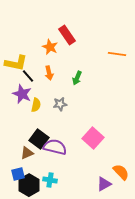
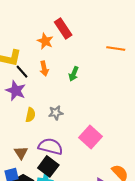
gray star: (60, 104) -> (56, 113), moved
yellow semicircle: (36, 105) -> (30, 115), moved
black square: (39, 139) -> (48, 166), moved
brown triangle: (27, 153) -> (21, 153), turned -40

